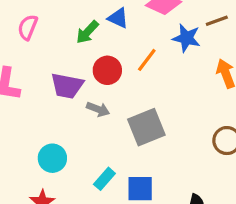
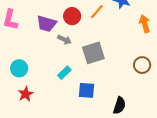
cyan circle: (52, 158) -> (19, 68), moved
cyan rectangle: (104, 179) -> (64, 73), moved

